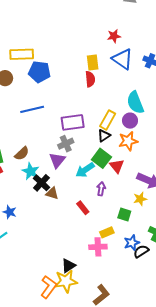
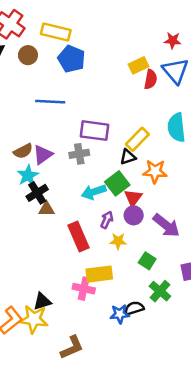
yellow rectangle: (93, 63) -> (138, 65), turned 56
red semicircle: (90, 79) -> (151, 79), moved
purple circle: (130, 121) -> (134, 215), moved
purple triangle: (57, 160) -> (43, 155), moved
brown triangle: (52, 193) -> (47, 209), turned -32
yellow star: (140, 199) -> (118, 241), moved
red rectangle: (83, 208) -> (78, 237), size x1.6
green square: (124, 215) -> (147, 261), moved
yellow rectangle: (107, 232) -> (99, 274), size x1.5
blue star: (132, 243) -> (120, 314), moved

